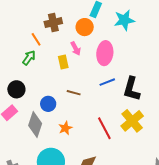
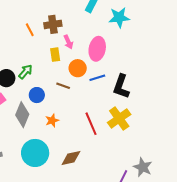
brown cross: (53, 23) -> (53, 24), moved
orange circle: (85, 27) -> (78, 68), moved
green arrow: (29, 58) -> (25, 72), moved

